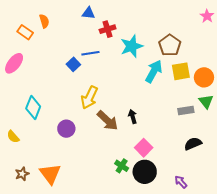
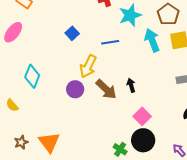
blue line: (90, 53) -> (110, 42), moved
cyan arrow: (154, 71) -> (152, 40), turned -50
purple circle: (66, 129) -> (75, 89), moved
green cross: (122, 166) -> (120, 149), moved

